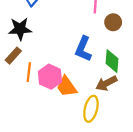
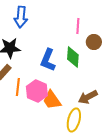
blue L-shape: (83, 49) -> (48, 60), moved
green diamond: (112, 61) -> (73, 57), moved

